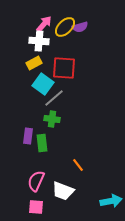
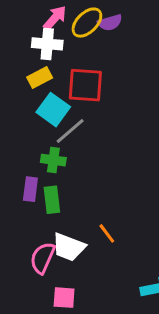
green cross: (52, 119) -> (53, 160), moved
white trapezoid: (63, 191) -> (69, 247), moved
pink square: (36, 207) -> (64, 298), moved

